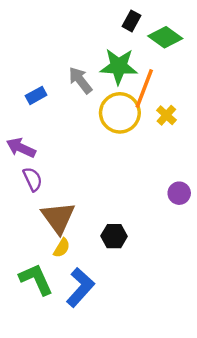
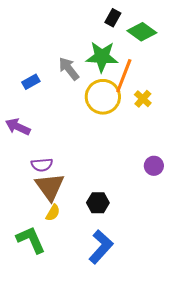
purple semicircle: (33, 179) -> (42, 165), moved, turned 110
blue L-shape: (80, 287) -> (101, 247), moved

